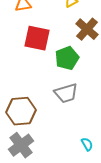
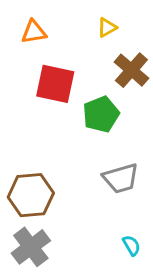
gray trapezoid: (66, 93) -> (121, 178), moved

